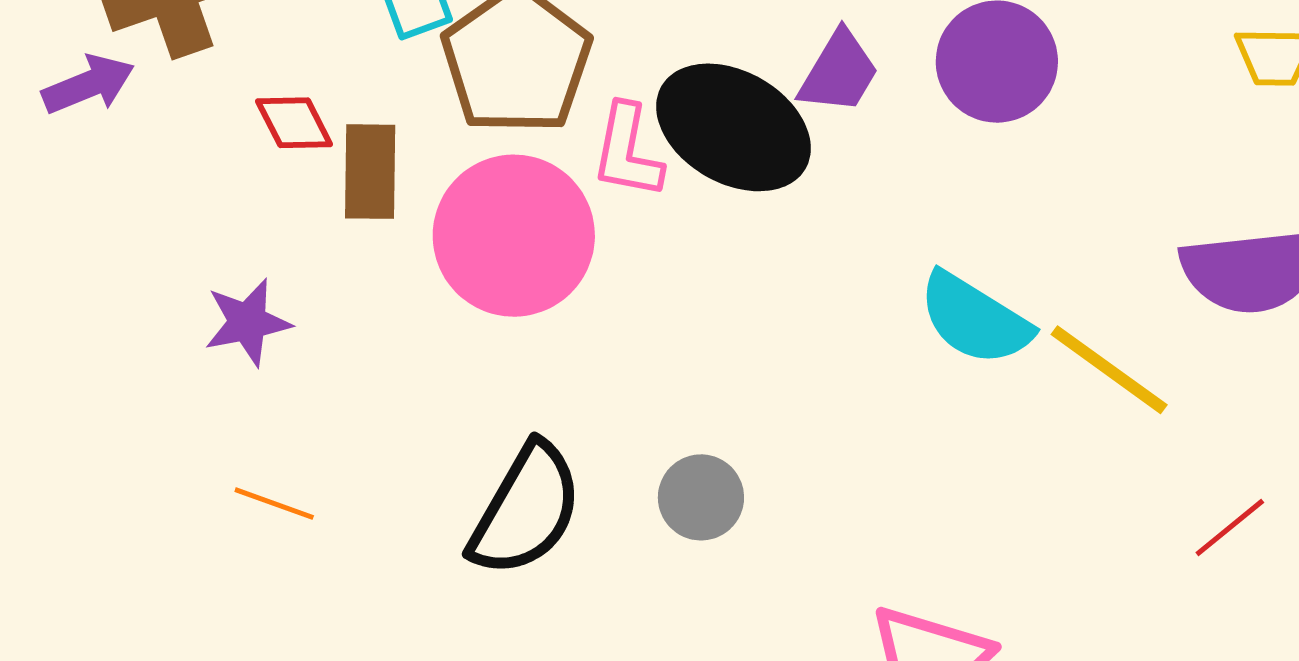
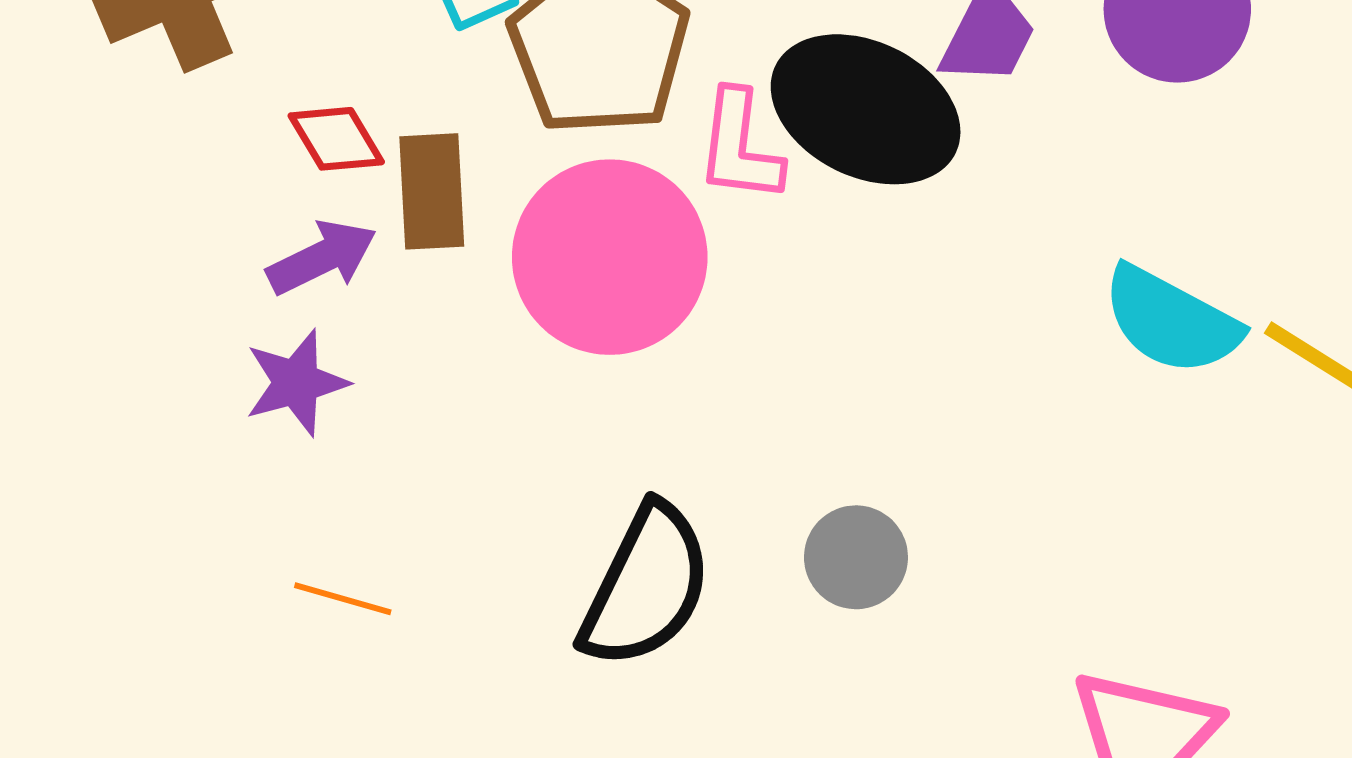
purple arrow: (88, 84) -> (322, 258), moved

